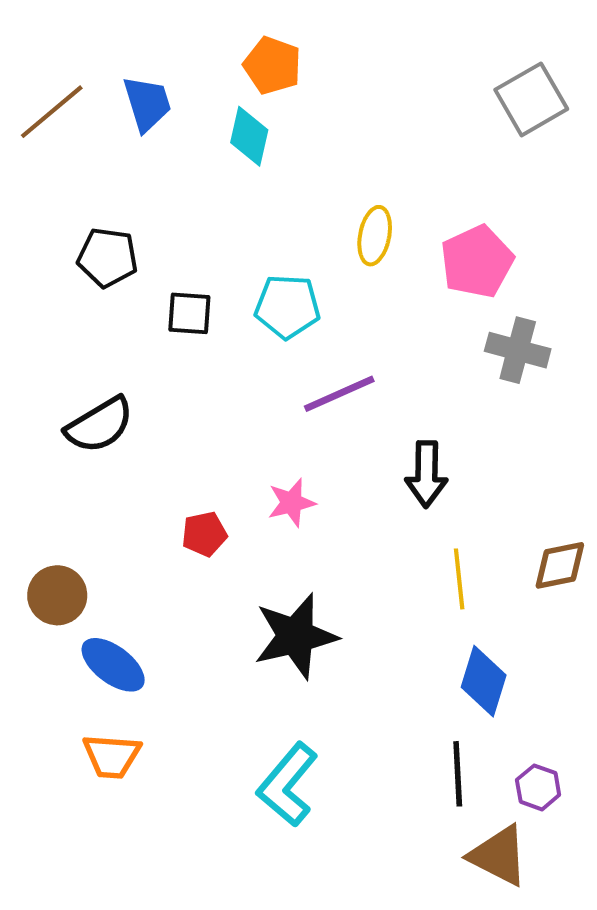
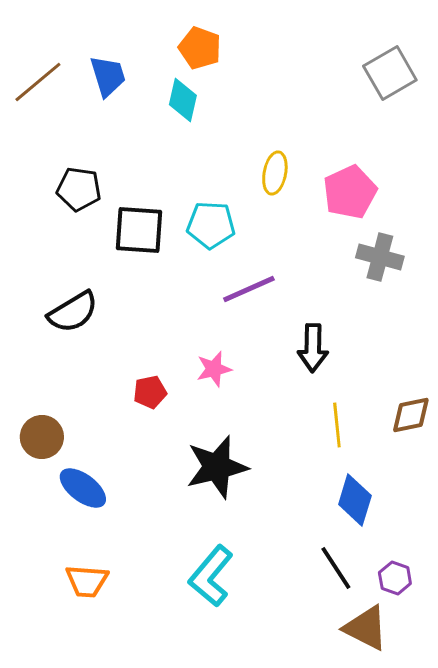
black square: (189, 313) -> (139, 230), size x1.5
orange trapezoid: (112, 756) -> (87, 581), moved
black line: (458, 774) -> (336, 568), turned -30

